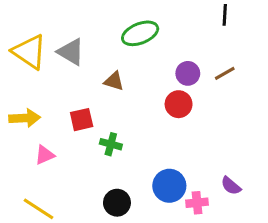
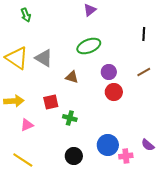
purple circle: (188, 73) -> (109, 72), moved

